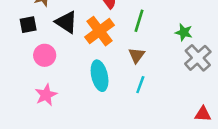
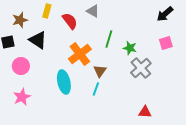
green line: (139, 21) -> (109, 39), moved
orange cross: (100, 31) -> (80, 54), moved
brown triangle: (137, 55) -> (100, 71), moved

